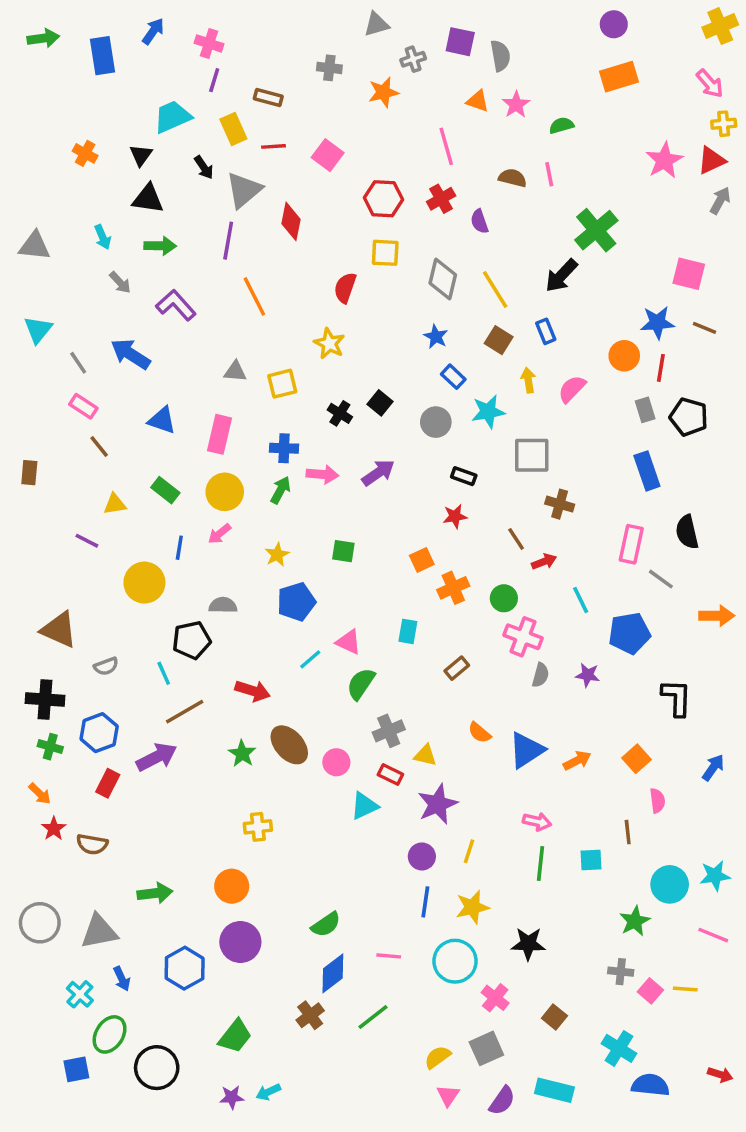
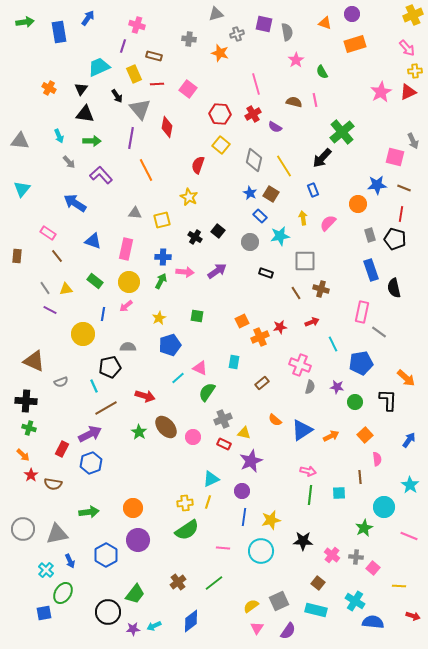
pink cross: (209, 43) -> (137, 25), moved
orange star: (383, 92) -> (220, 53), turned 30
orange triangle: (478, 101) -> (325, 23), moved
green semicircle: (561, 125) -> (322, 72), turned -104
gray triangle: (244, 190) -> (140, 109), turned -30
gray arrow: (720, 200) -> (413, 141), moved, turned 126
purple semicircle: (479, 221) -> (275, 127), turned -40
yellow square: (385, 253) -> (221, 145), turned 36
brown square: (499, 340) -> (271, 194), moved
gray line: (78, 363) -> (45, 288), moved
red line: (661, 368) -> (401, 214), moved
brown rectangle: (29, 473) -> (17, 256), moved
red star: (455, 516) -> (280, 327), moved
black semicircle: (687, 532) -> (394, 288), moved
brown line: (516, 539) -> (296, 293), moved
green circle: (504, 598) -> (355, 402), moved
orange arrow: (717, 616) -> (406, 378), moved, turned 42
blue hexagon: (99, 733) -> (91, 463), moved
cyan triangle: (364, 806) -> (211, 479), moved
yellow cross: (258, 827) -> (185, 503), moved
yellow line: (469, 851) -> (208, 502), moved
cyan star: (715, 876) -> (410, 485), moved, turned -30
green semicircle: (326, 925) -> (187, 530), size x1.4
blue diamond: (333, 973) -> (191, 621), moved
yellow line: (685, 989) -> (399, 586), moved
pink cross: (495, 998) -> (332, 555), moved
black circle: (157, 1068) -> (108, 612), moved
cyan rectangle: (554, 1090) -> (316, 610), moved

